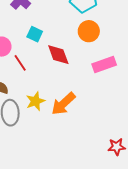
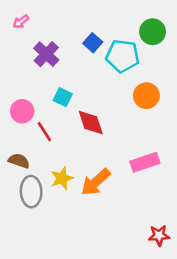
orange circle: (89, 31) -> (146, 96), moved
pink rectangle: (104, 64) -> (145, 162), moved

